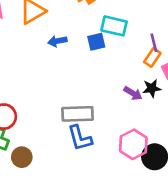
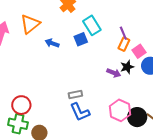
cyan rectangle: (114, 26) -> (92, 25), turned 54
blue arrow: (57, 41) -> (52, 43), turned 40
gray rectangle: (78, 114) -> (75, 94), size x0.6

